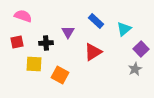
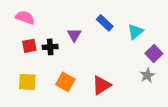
red square: (17, 42) -> (29, 46), moved
red triangle: (93, 52) -> (101, 85), moved
yellow square: (34, 64) -> (27, 82), moved

